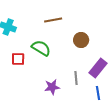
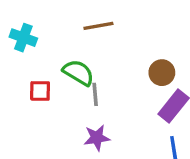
brown circle: (81, 40) -> (162, 73), moved
gray line: (76, 78) -> (95, 94), moved

